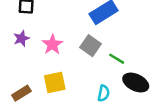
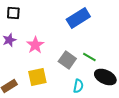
gray square: (90, 46) -> (67, 60), moved

